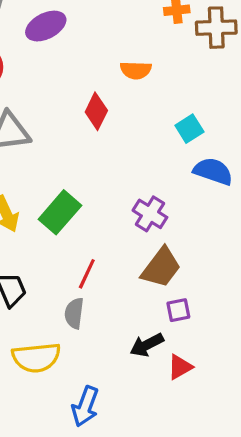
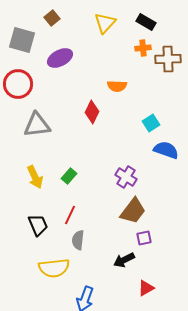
green rectangle: (60, 212) -> (69, 176), size x0.6
red line: (87, 274) -> (70, 215), moved
red triangle: (180, 367) -> (146, 288), moved

